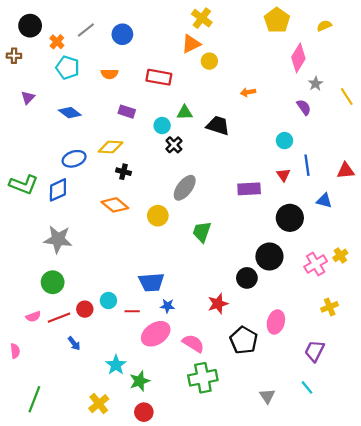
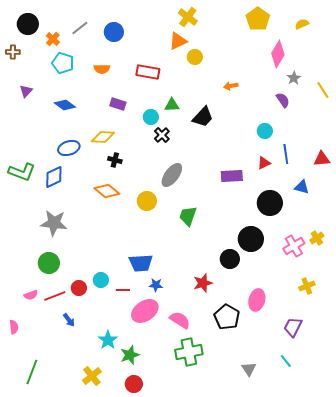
black trapezoid: (218, 126) -> (203, 117), turned 115
red triangle: (283, 175) -> (264, 163), turned 40

